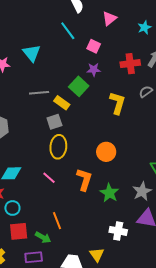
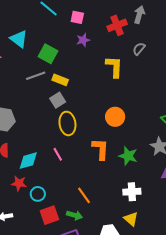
green square: (79, 86) -> (48, 54), moved
pink line: (49, 178) -> (58, 154), moved, turned 32
white cross: (118, 231) -> (132, 192), moved

